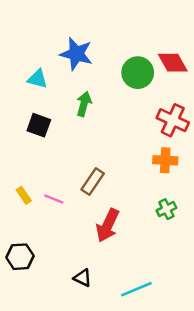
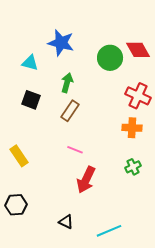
brown rectangle: (93, 182) -> (70, 111), moved
yellow rectangle: (24, 195) -> (19, 156), size x1.5
pink line: (54, 199) -> (75, 150), moved

